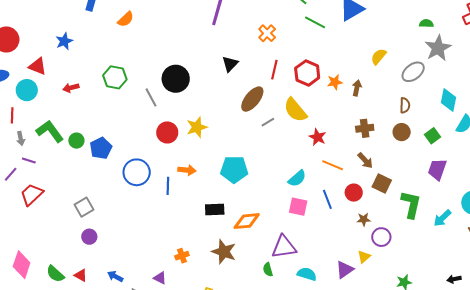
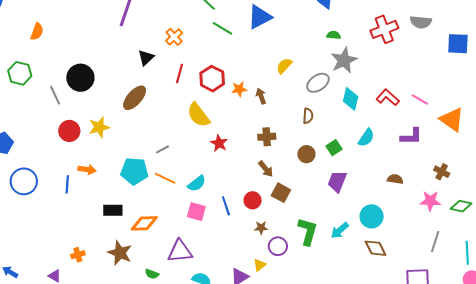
orange semicircle: (126, 19) -> (37, 32), moved, turned -30
black triangle: (230, 64) -> (146, 58), moved
brown arrow: (357, 88) -> (261, 96), turned -35
brown ellipse: (252, 99) -> (135, 98), moved
cyan diamond: (448, 100) -> (351, 99), moved
gray line: (268, 122) -> (162, 149), moved
brown circle: (402, 132) -> (306, 154), moved
orange line: (333, 165) -> (165, 178), moved
blue circle: (137, 172) -> (24, 181), moved
green L-shape: (411, 204) -> (308, 231), moved
green semicircle: (268, 270) -> (152, 274), moved, turned -56

